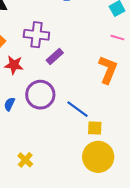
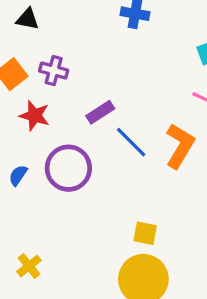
purple cross: (36, 35) -> (54, 71), moved, size x0.7
blue line: (77, 109) -> (131, 142), moved

